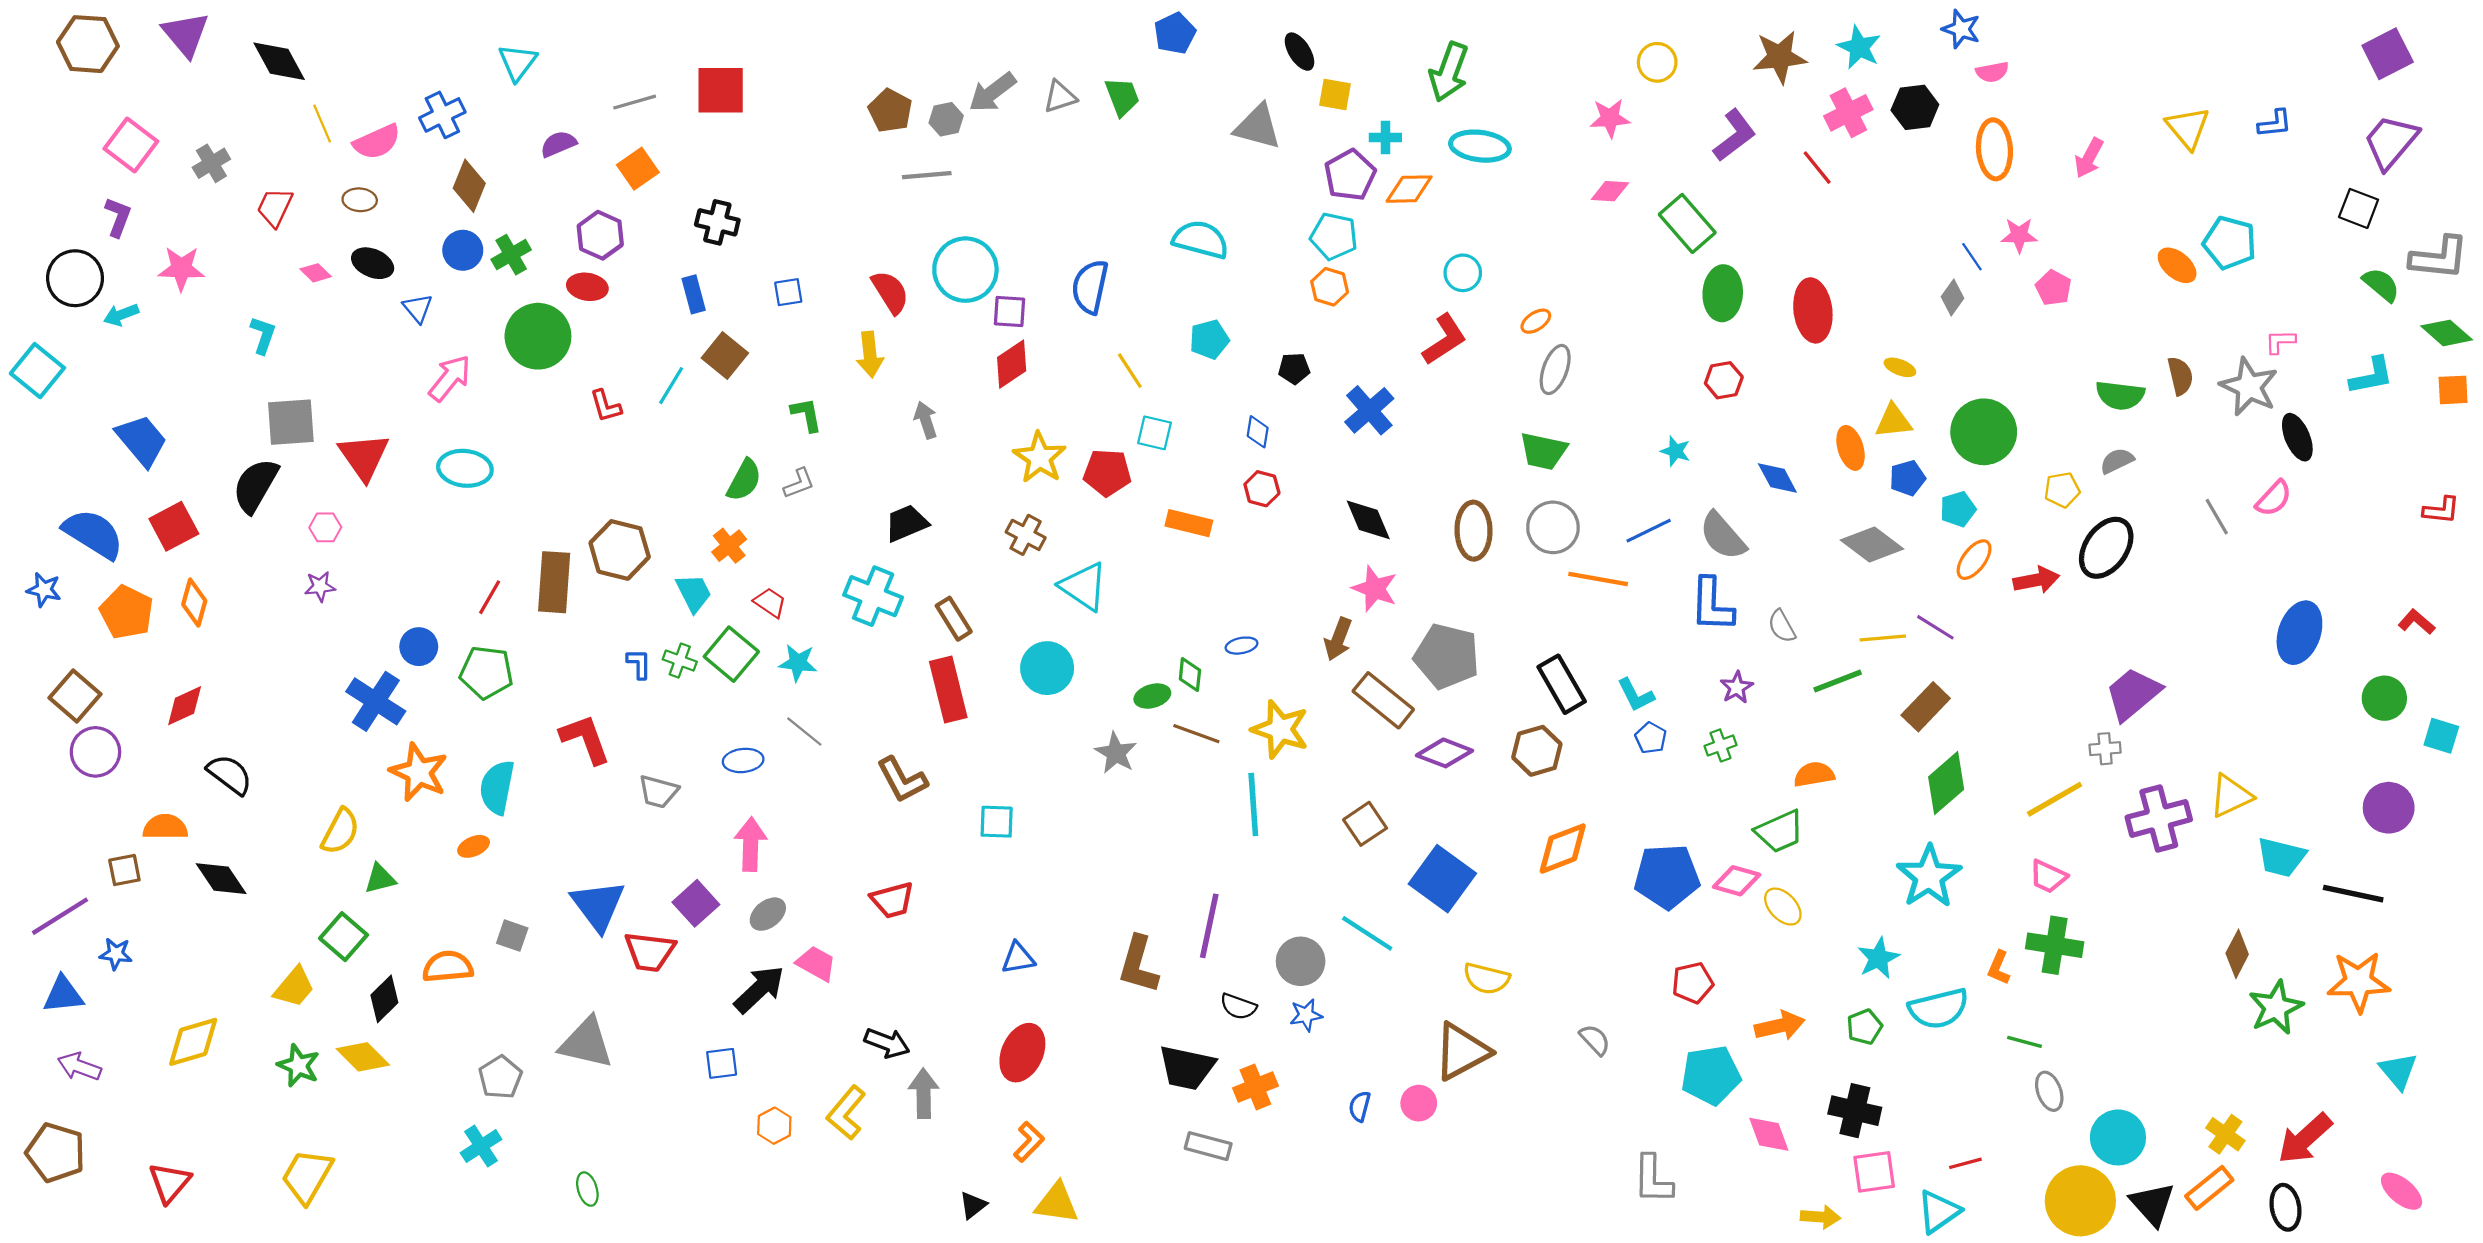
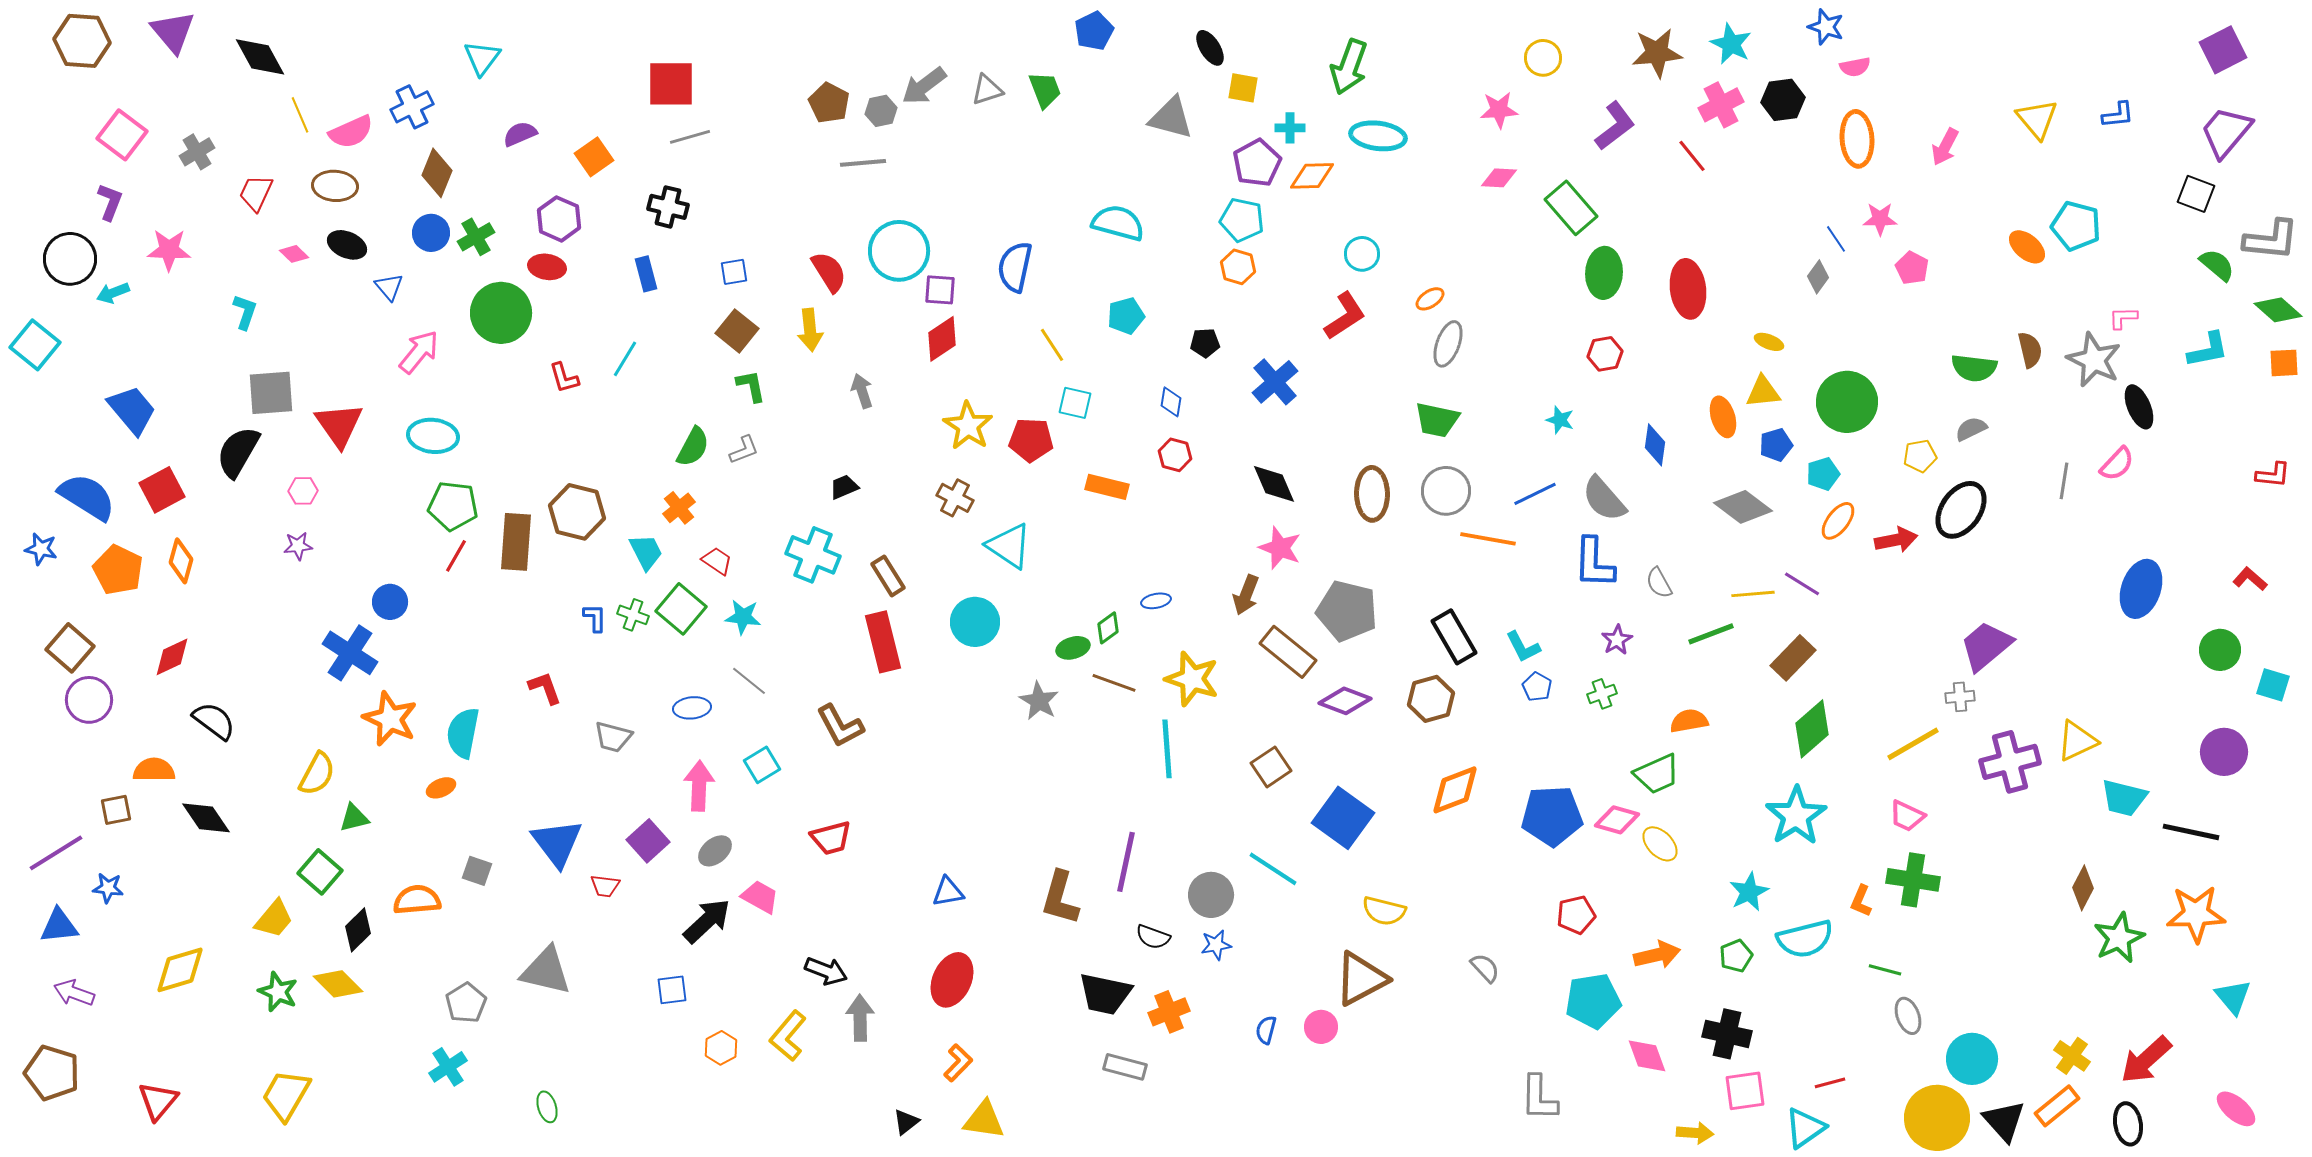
gray line: (635, 102) -> (690, 137), moved
brown ellipse: (360, 200) -> (335, 186), size x1.4
brown square: (725, 356) -> (737, 331), moved
blue diamond: (1777, 478) -> (1655, 445), turned 36
gray line: (2217, 517) -> (2064, 481), turned 39
black trapezoid: (906, 523) -> (844, 487), size x0.7
green pentagon: (486, 672) -> (453, 506), moved
green diamond: (1190, 675) -> (1108, 628), turned 48
red L-shape: (585, 739) -> (545, 688), size x0.7
cyan square: (997, 822) -> (762, 765), moved, turned -33
red trapezoid: (650, 952) -> (605, 886), size x0.6

